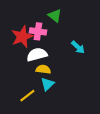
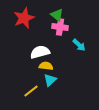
pink cross: (38, 31) -> (60, 27), moved
red star: (22, 37) -> (24, 18), moved

